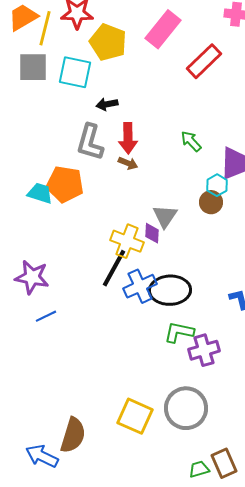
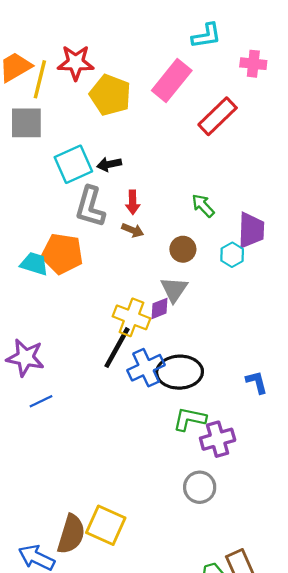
cyan square: (75, 72) -> (73, 164), moved, turned -36
red arrow: (128, 138) -> (133, 202), size x0.7
brown circle: (211, 202) -> (183, 249), moved
purple diamond: (152, 233) -> (159, 308), turned 65
gray circle: (186, 408) -> (200, 487), moved, size x0.7
yellow square: (135, 416) -> (106, 525), moved

